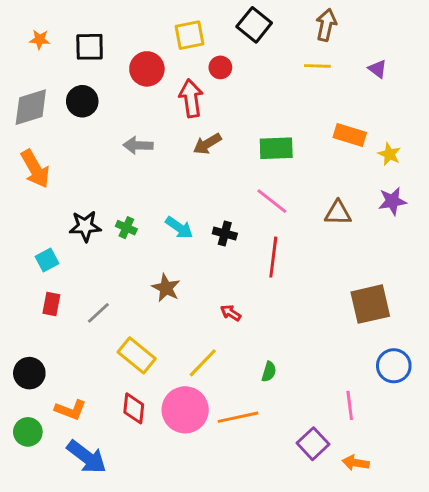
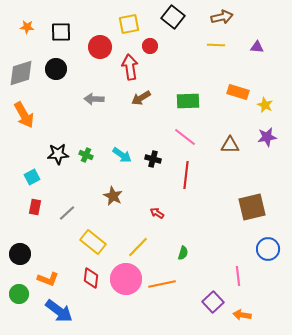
brown arrow: (326, 25) -> (222, 17), turned 65
purple triangle: (378, 69) -> (257, 47), turned -32

